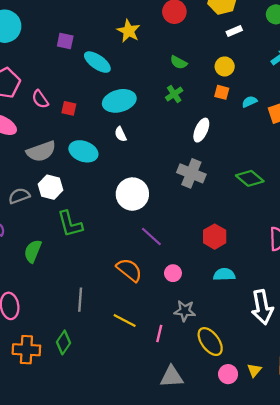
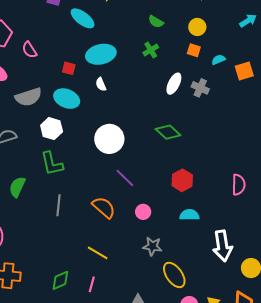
red square: (69, 108) -> (69, 68), moved
gray cross: (191, 173) -> (200, 88), moved, size x0.7
green diamond: (250, 178) -> (168, 132), moved
white hexagon: (50, 187) -> (52, 129), moved
gray line: (80, 300) -> (59, 205), moved
pink line: (159, 334) -> (92, 284), moved
green diamond: (63, 342) -> (60, 280), moved, turned 30

